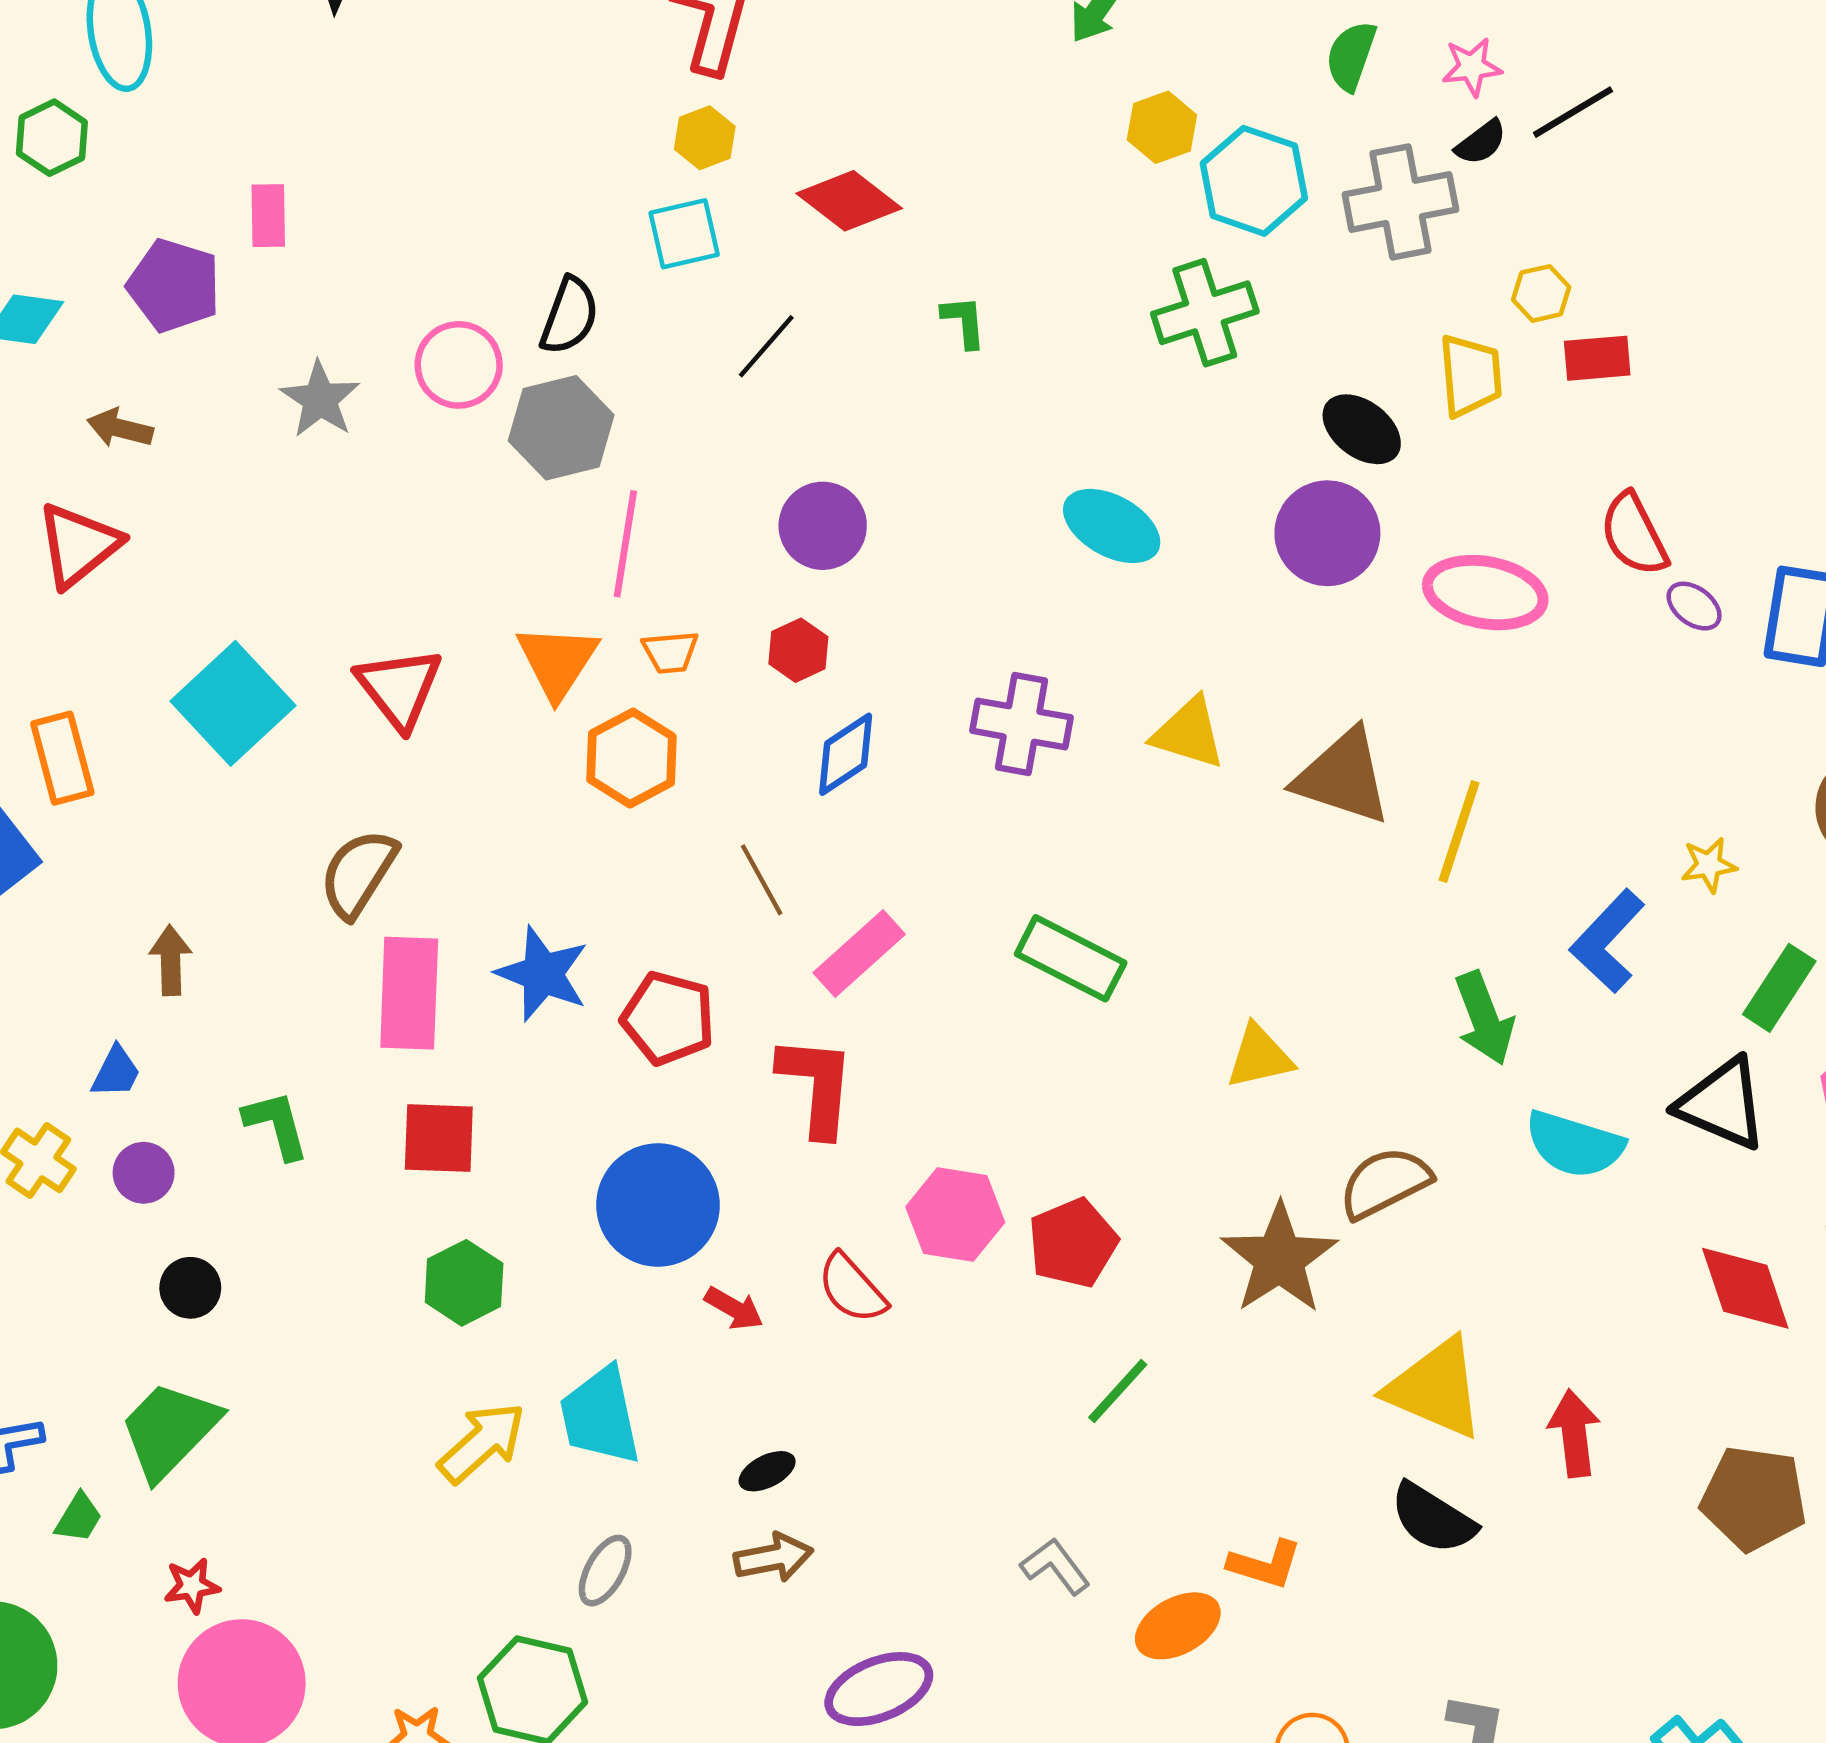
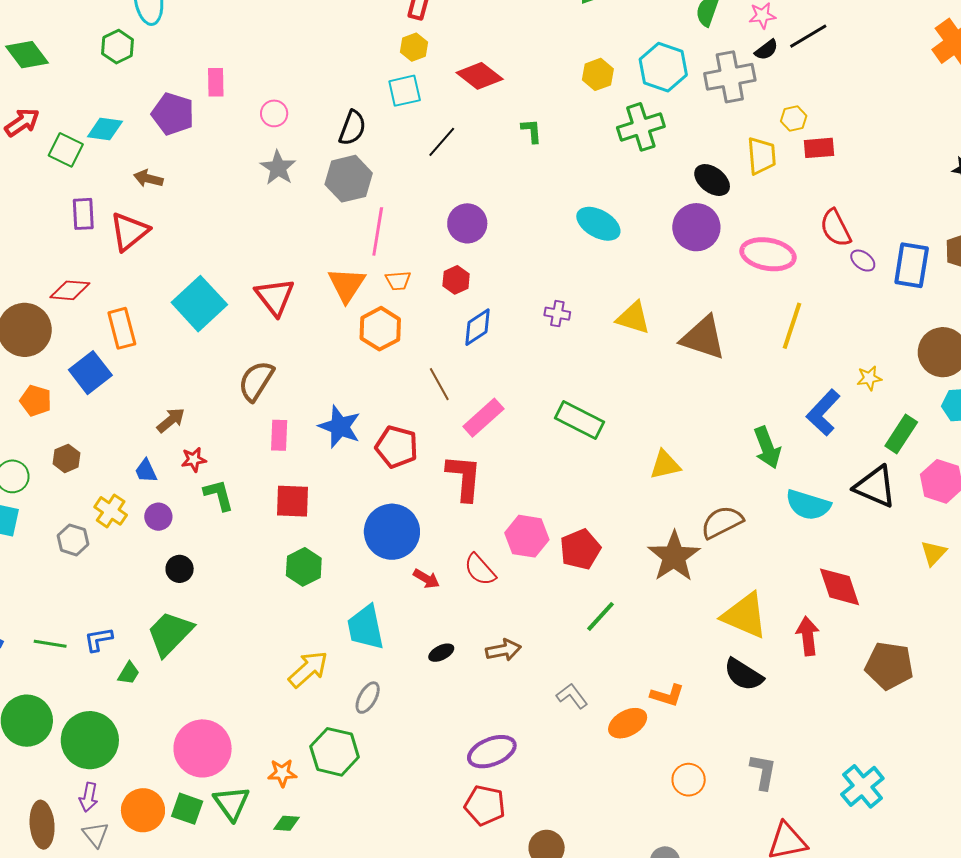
yellow hexagon: (1162, 127) -> (598, 74), moved
pink circle: (459, 365) -> (274, 113), moved, size x0.7
gray star: (320, 399) -> (278, 168), moved
purple cross: (1022, 724) -> (557, 314), size x0.6
yellow line: (1459, 832) -> (792, 326), moved
brown arrow: (171, 960) -> (171, 420), turned 52
pink rectangle: (409, 993) -> (279, 435), size x0.6
blue trapezoid: (116, 1072) -> (146, 471), turned 128
red diamond: (1745, 1288) -> (840, 587), moved
yellow arrow: (482, 1443) -> (308, 669), moved
brown arrow: (773, 1558) -> (503, 650), moved
red star: (192, 1586) -> (194, 460), moved

